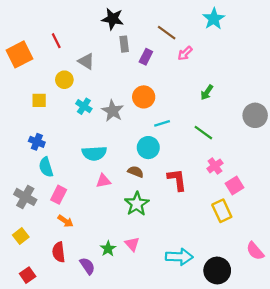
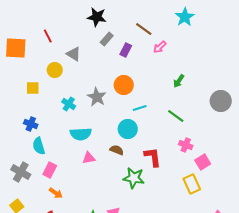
gray rectangle: (124, 44) -> (107, 39), turned 48
orange square: (20, 54) -> (16, 48), turned 30
cyan cross: (84, 106) -> (69, 104), moved
pink cross: (215, 166) -> (186, 145), turned -32
green star: (137, 204) -> (134, 178), moved, turned -30

